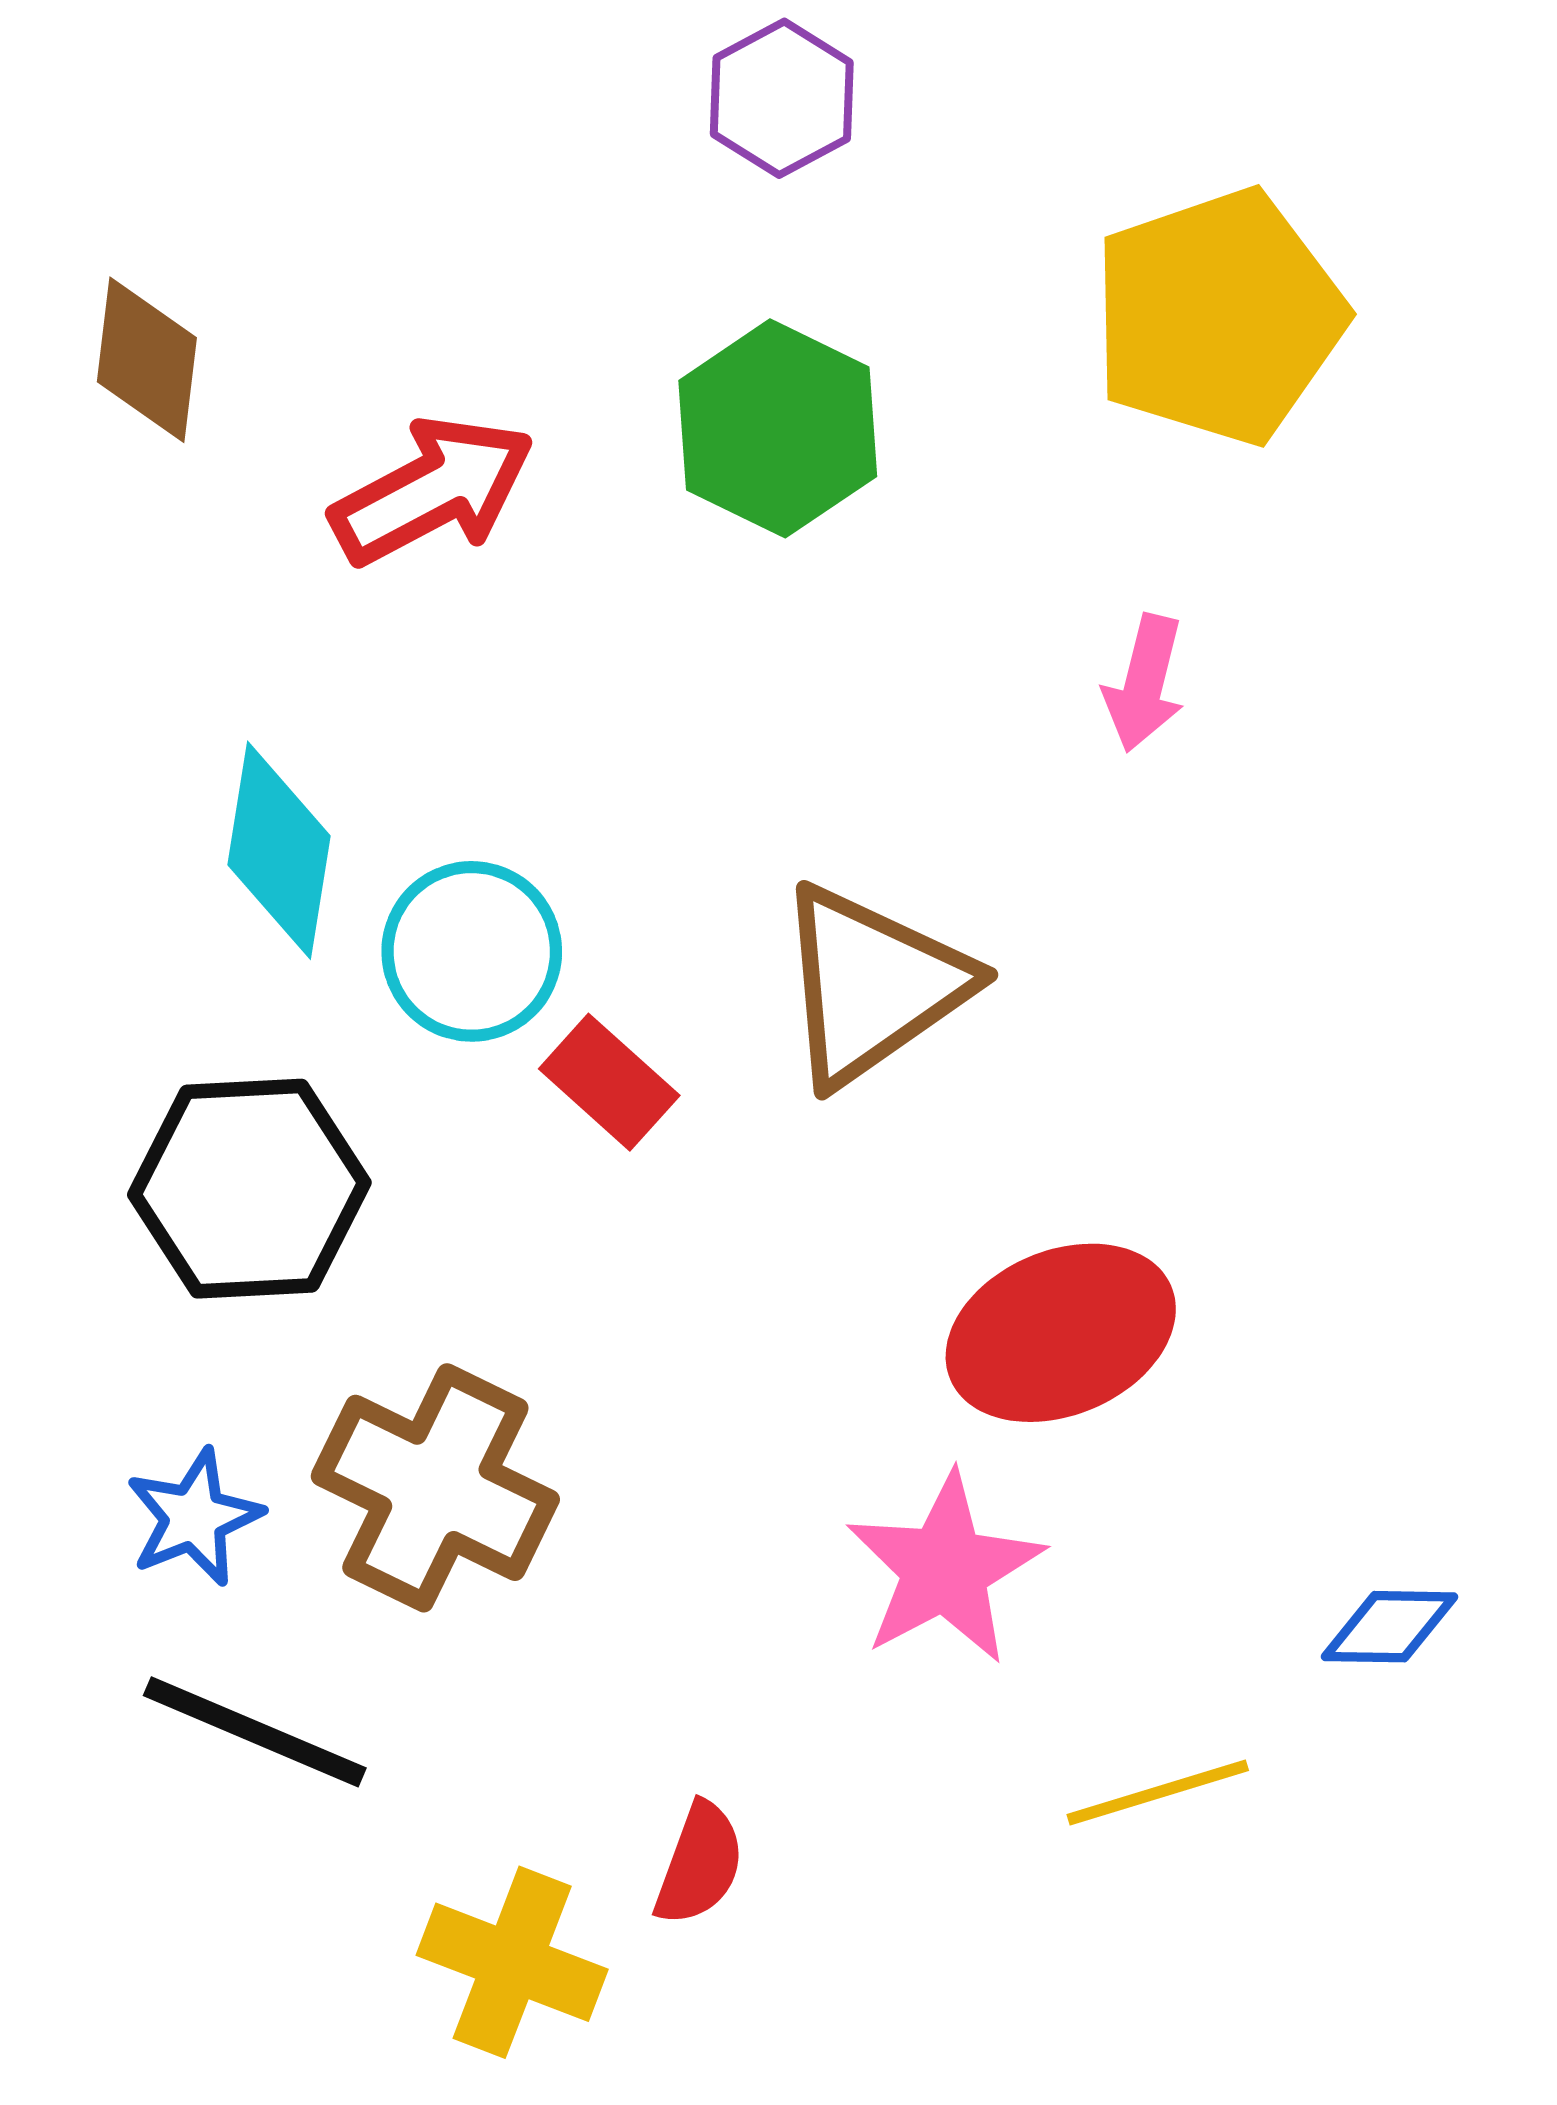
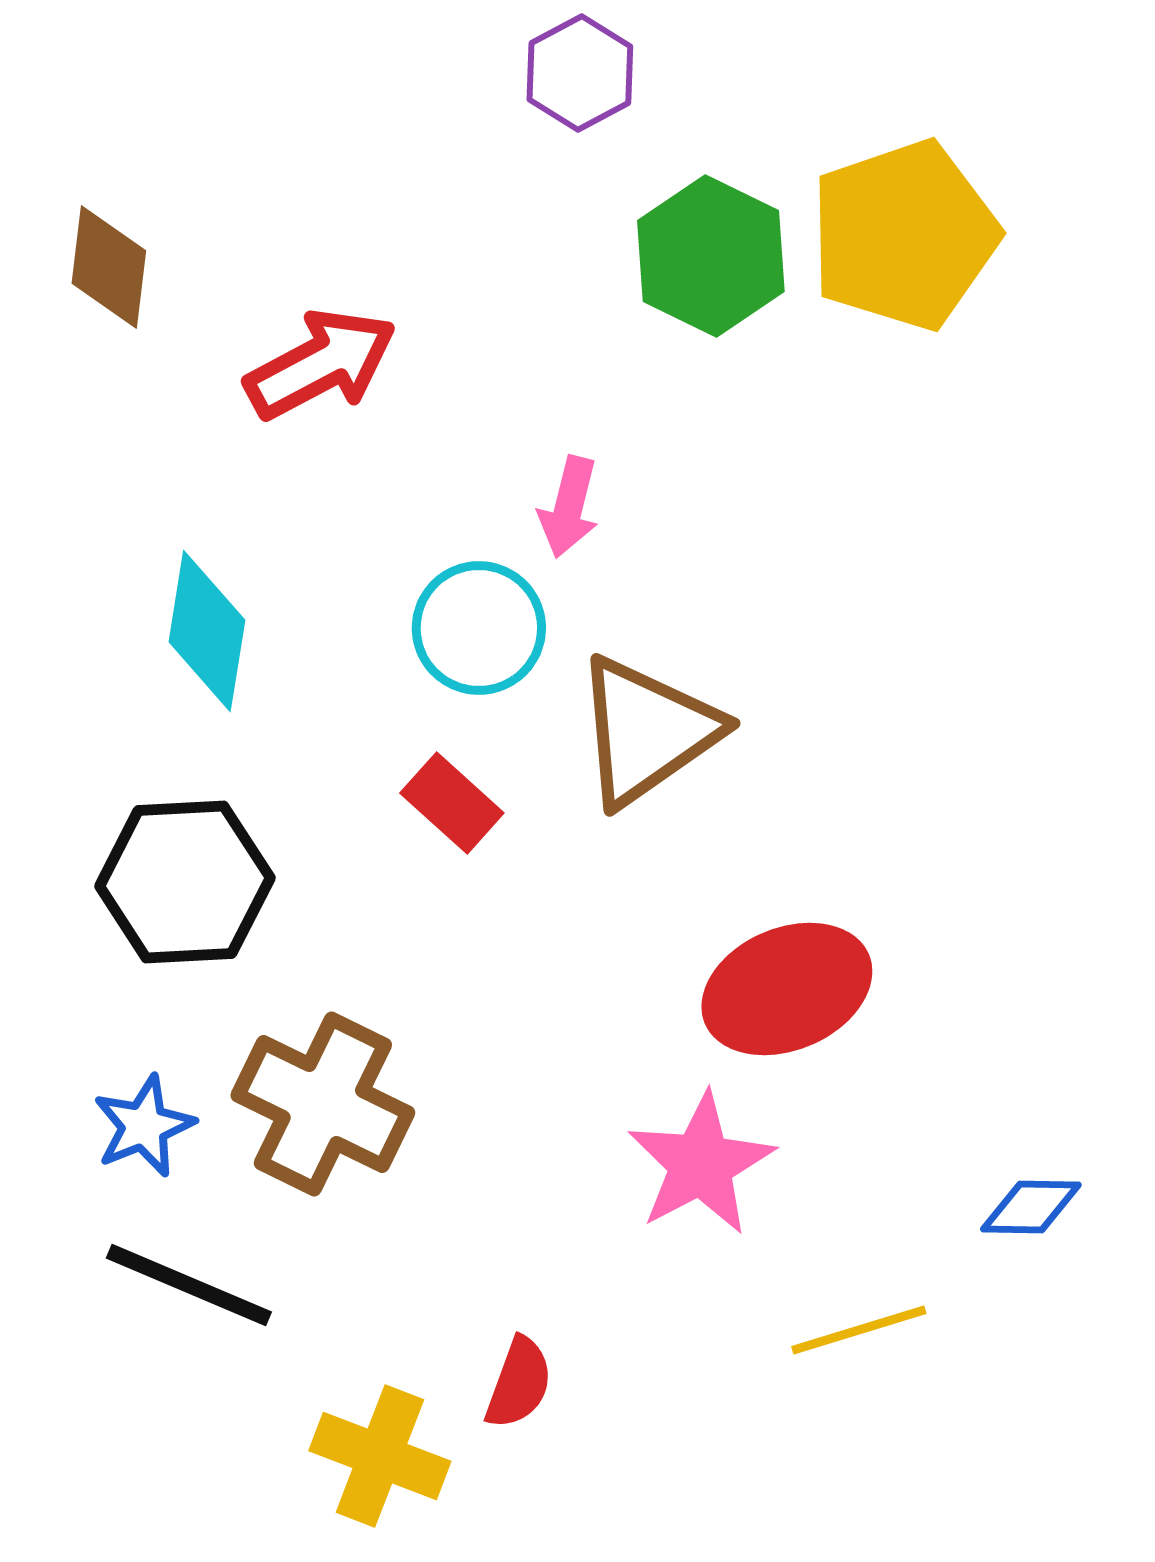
green hexagon: (778, 428) -> (711, 256), moved
pink arrow: (1144, 683) -> (569, 507), moved
cyan circle: (472, 951) -> (479, 628), moved

